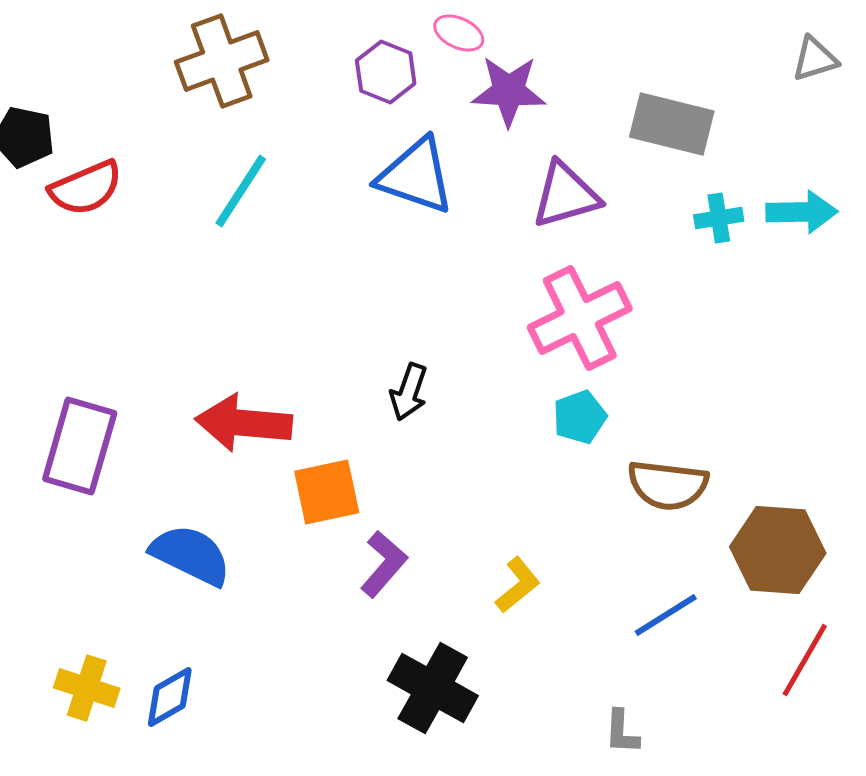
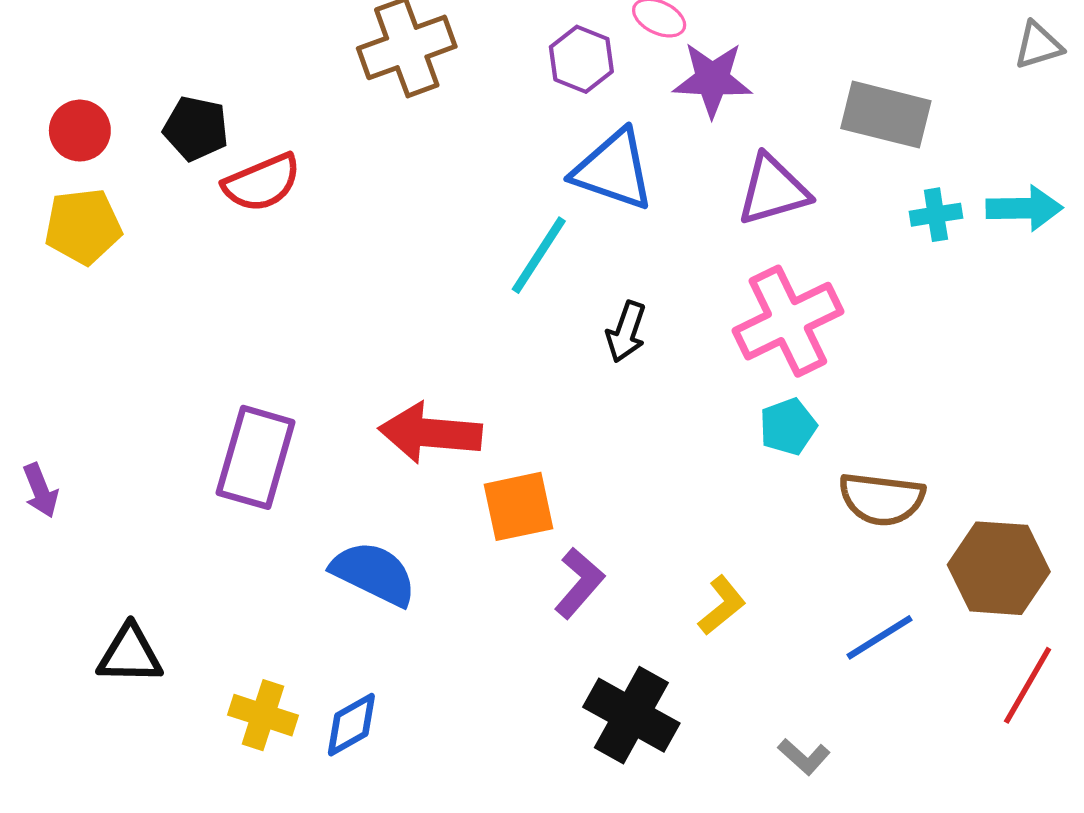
cyan line: (241, 191) -> (539, 255), moved
black arrow: (409, 392) -> (626, 332), moved
gray L-shape: (622, 732) -> (804, 757), moved, turned -51

